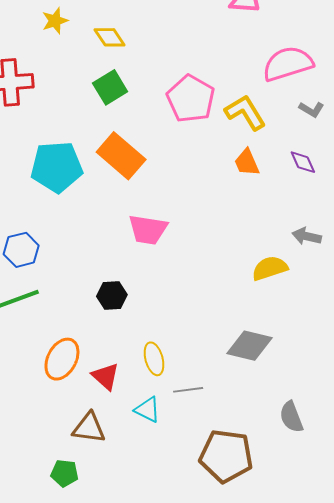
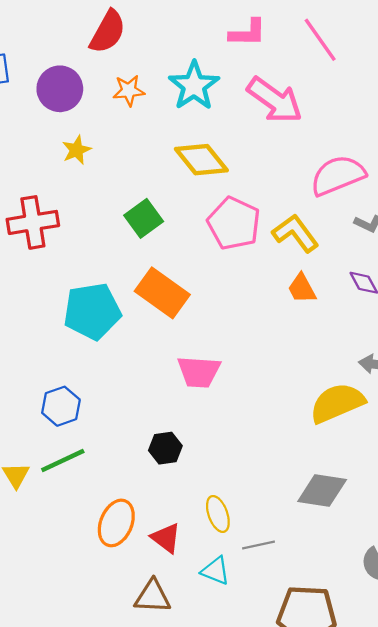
yellow diamond: (110, 37) -> (201, 160), moved, size x1.5
yellow semicircle: (270, 268) -> (337, 403), size x1.4

